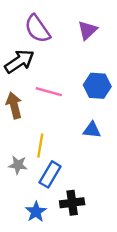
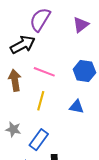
purple semicircle: (37, 29) -> (40, 20), turned 60
yellow line: (40, 146) -> (41, 101), moved

